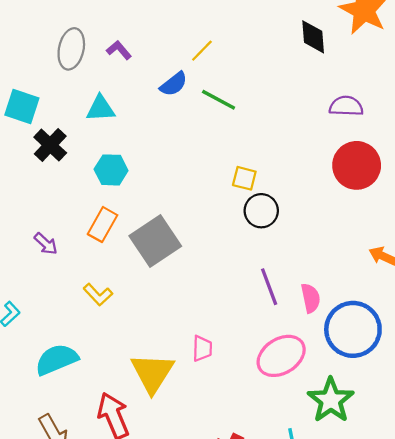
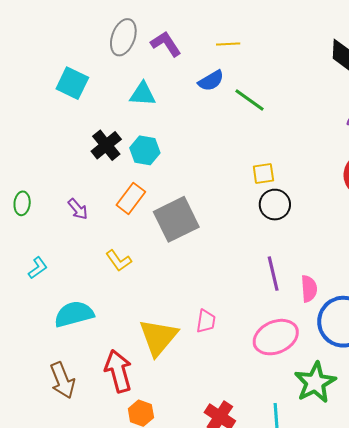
purple L-shape: (119, 50) -> (166, 44), size x1.4
yellow line: (202, 51) -> (228, 44), moved, turned 35
black cross: (50, 145) -> (106, 145), moved
yellow square: (244, 178) -> (263, 173), turned -30

